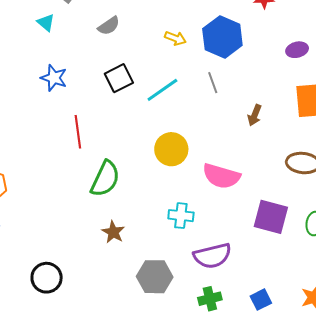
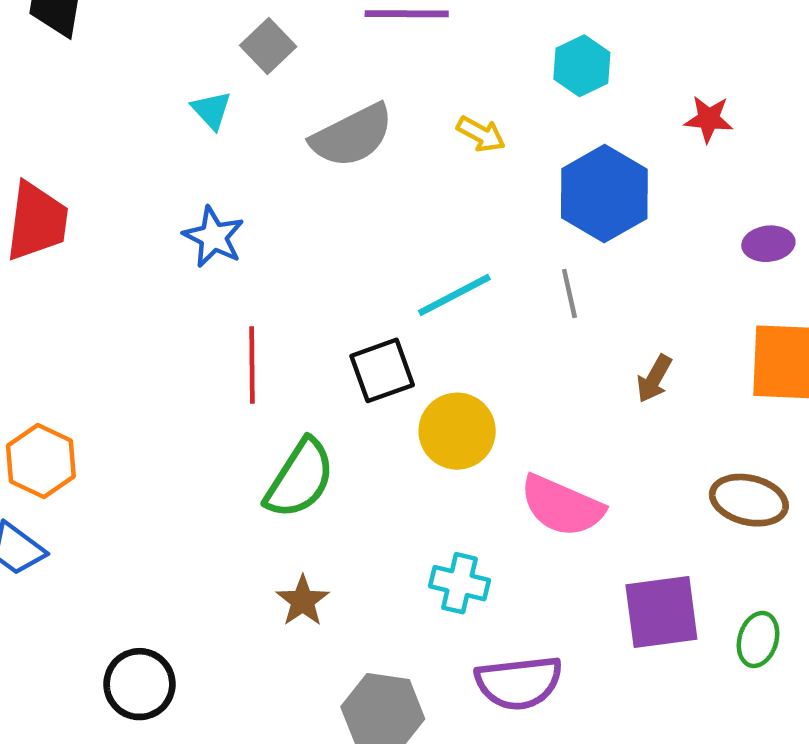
gray semicircle: (109, 26) -> (352, 136), size x1.6
yellow arrow: (175, 38) -> (481, 134), moved
black square: (119, 78) -> (382, 370), moved
purple square: (271, 217) -> (661, 612), turned -30

